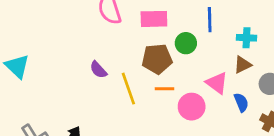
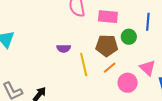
purple semicircle: (98, 70) -> (64, 48), turned -56
orange line: (165, 89) -> (110, 68), turned -48

